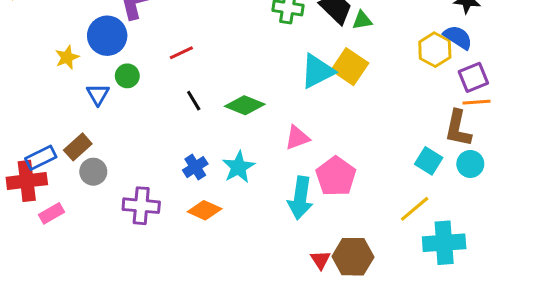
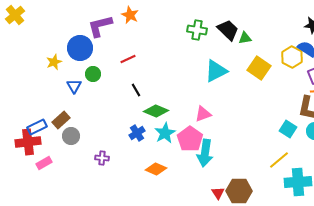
yellow square: (350, 67) -> (259, 68), moved
green diamond: (245, 105) -> (156, 111), moved
pink pentagon: (336, 176) -> (190, 139), moved
purple cross: (141, 206) -> (102, 158), size x0.6
orange diamond: (205, 210) -> (156, 169), moved

